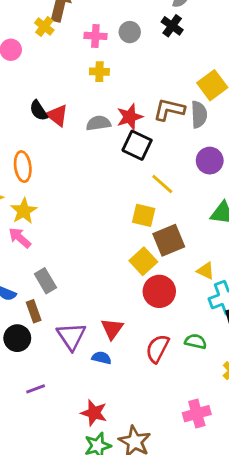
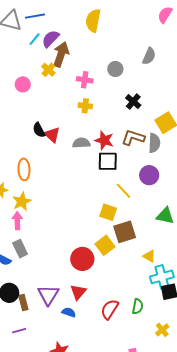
black cross: (172, 26) -> (133, 102), moved
gray circle: (130, 32) -> (115, 69), moved
red star: (130, 117) -> (104, 140), turned 30
black square: (137, 145) -> (108, 161), turned -30
purple circle: (210, 161) -> (149, 175), moved
pink arrow: (20, 238) -> (17, 221), turned 42
gray rectangle: (45, 281) -> (20, 249), moved
red circle: (159, 291) -> (82, 259), moved
brown rectangle: (34, 311) -> (23, 302), moved
green semicircle: (196, 341) -> (138, 306), turned 84

